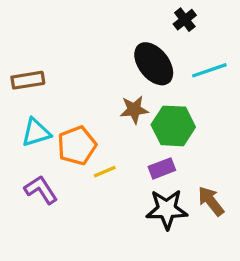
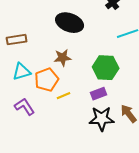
black ellipse: (154, 64) -> (70, 23), moved, turned -32
brown star: (134, 110) -> (63, 58), moved

